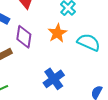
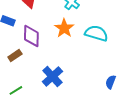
blue cross: (54, 79) -> (52, 77), moved

